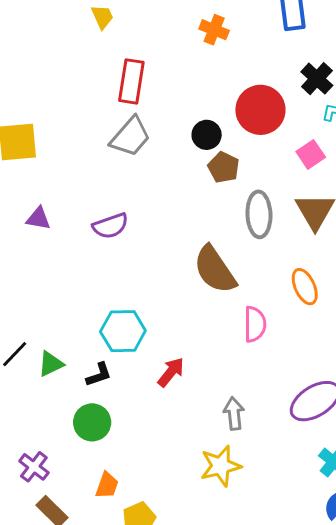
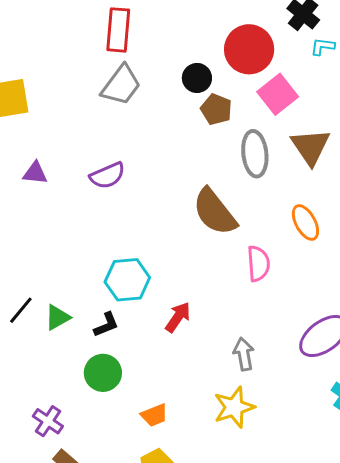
pink square: (311, 154) -> (278, 94), moved, size x1.4
orange trapezoid: (107, 485) -> (154, 415), moved, turned 52

